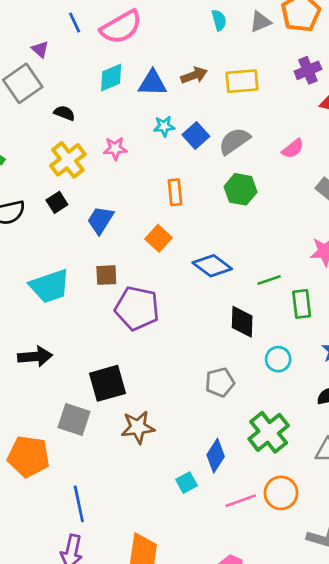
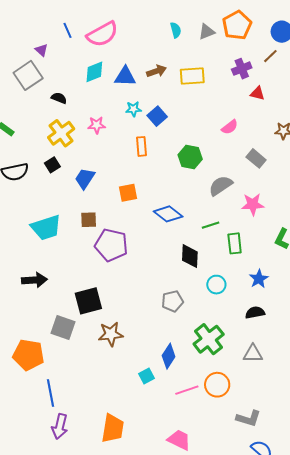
gray semicircle: (234, 141) -> (221, 186), moved
orange rectangle: (175, 192) -> (142, 146), moved
orange square: (158, 238) -> (128, 193), turned 36
blue line: (79, 504) -> (50, 393), moved

